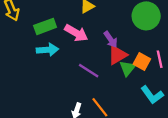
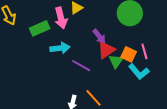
pink arrow: (76, 33) -> (61, 18), moved, turned 50
cyan arrow: (47, 50) -> (60, 48), moved
cyan L-shape: (152, 95) -> (139, 72), moved

